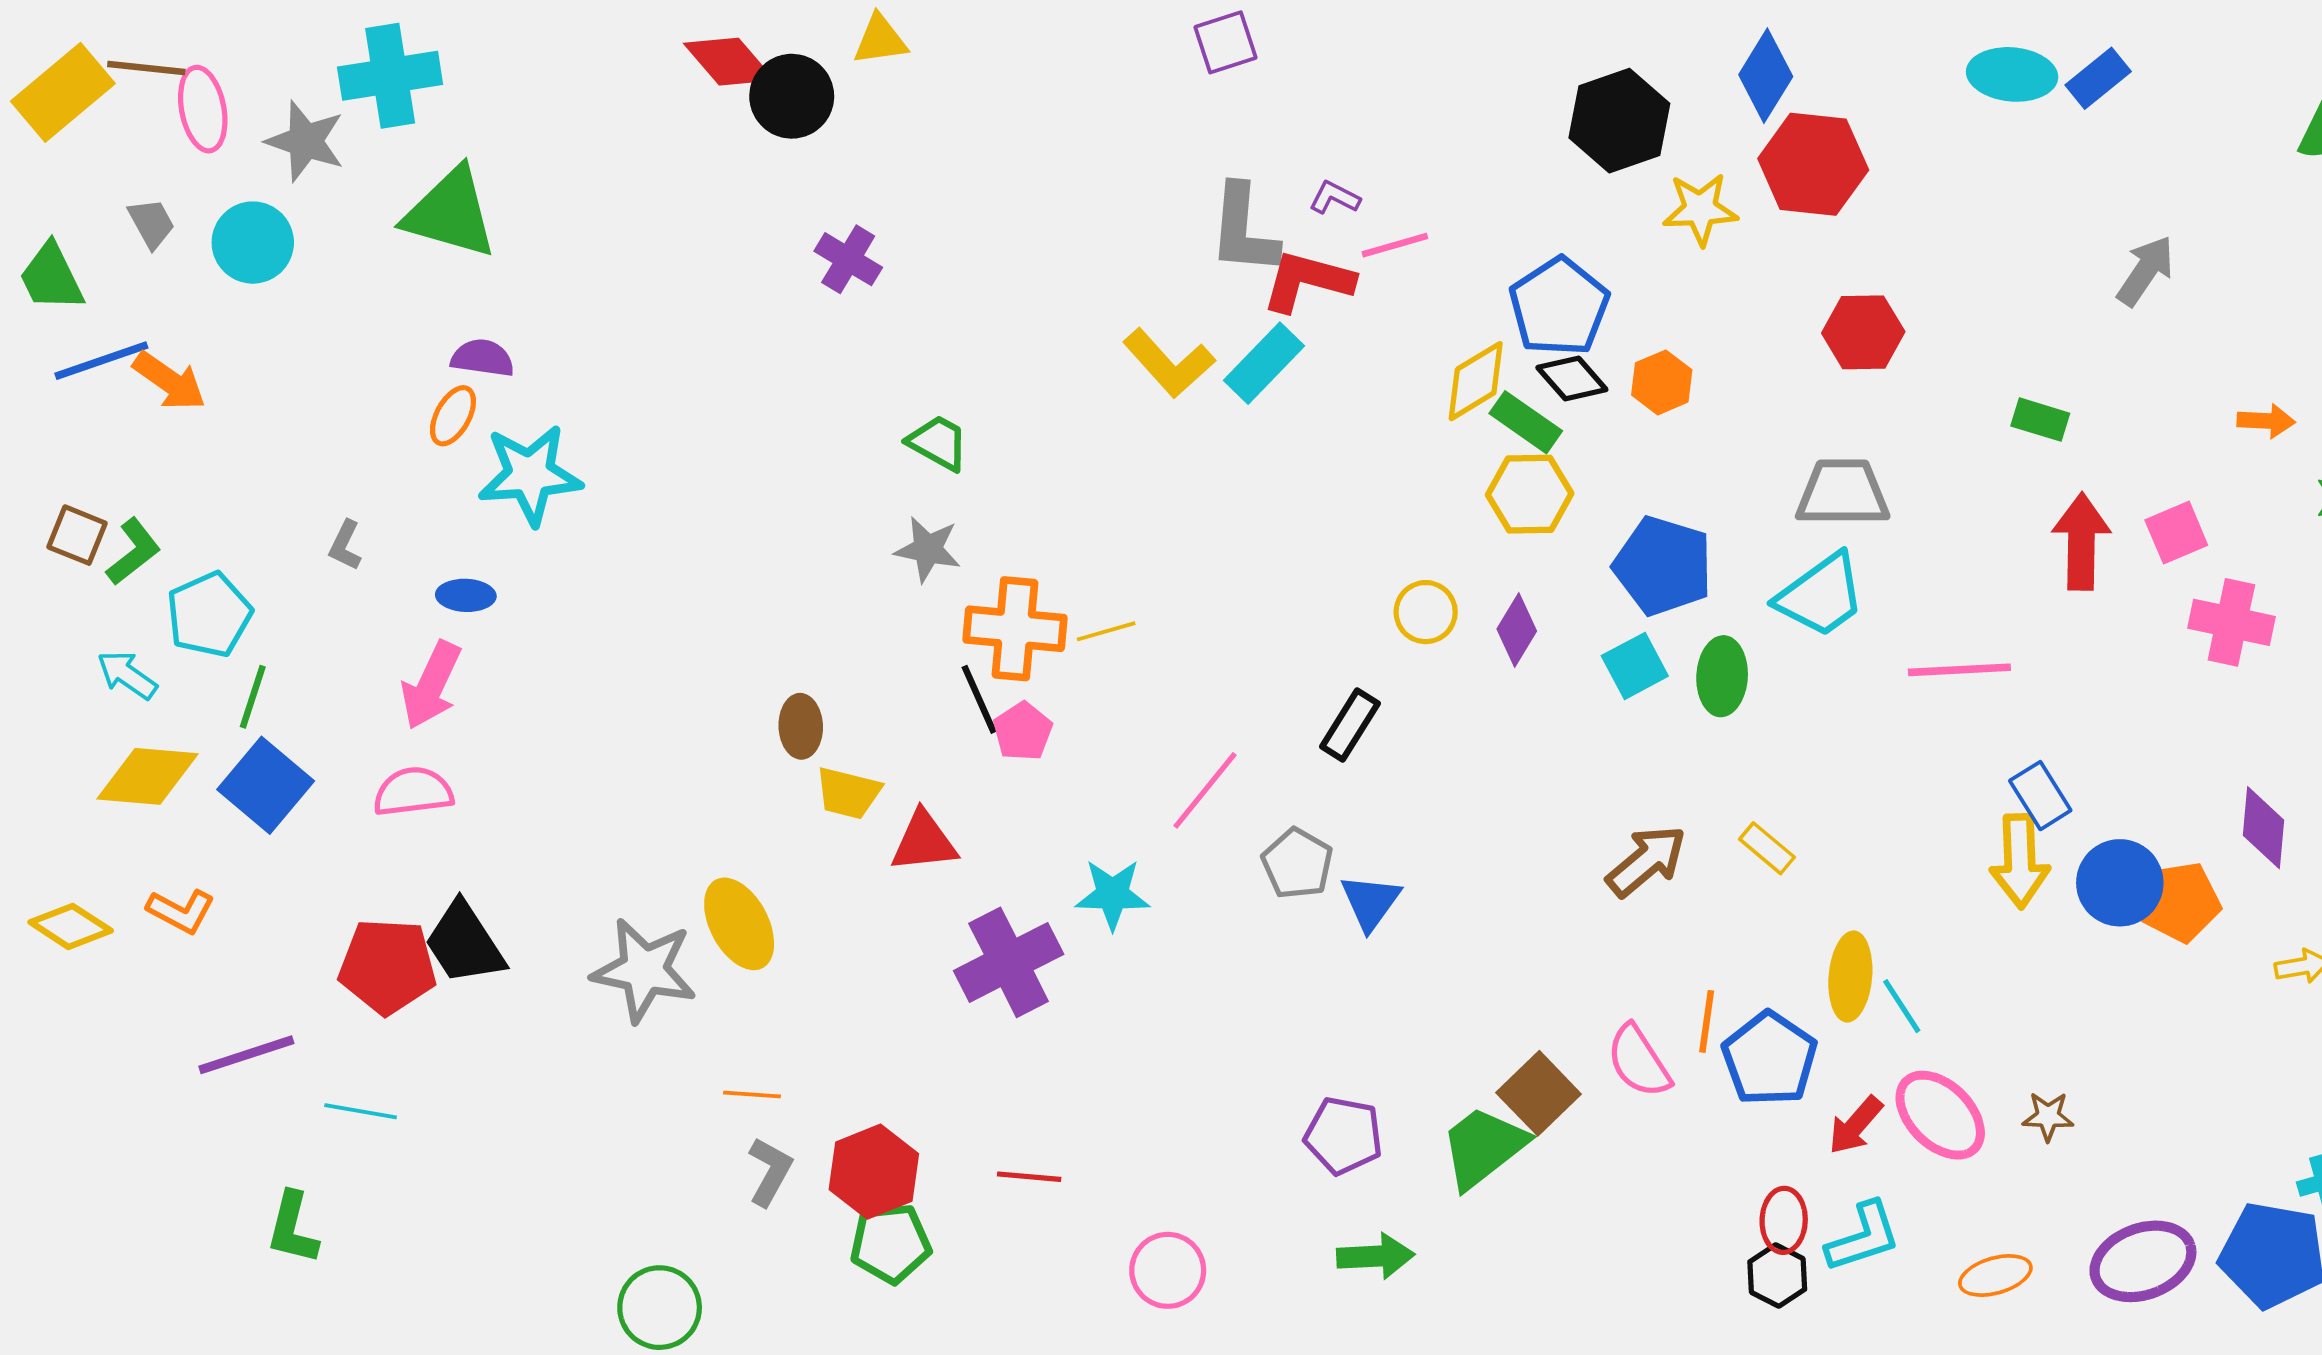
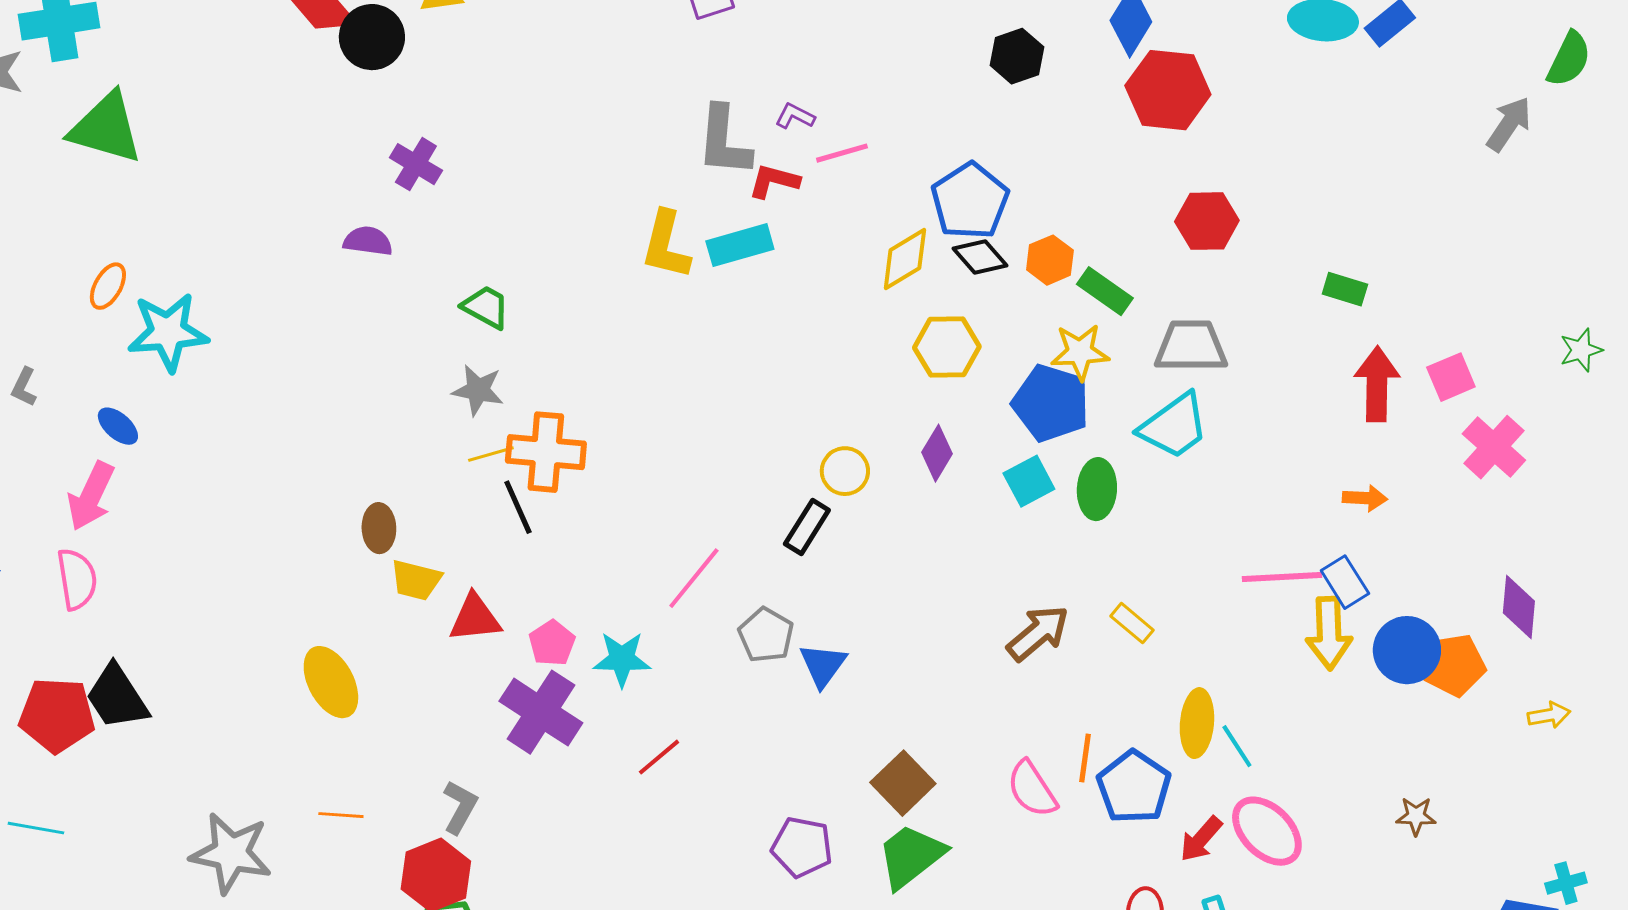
black hexagon: (1619, 121) -> (1017, 56), size x0.7
yellow star: (1700, 209) -> (1080, 352), moved
gray arrow: (2146, 271) -> (1509, 124), moved
red L-shape: (1308, 281) -> (774, 181), size x0.7
purple semicircle: (482, 358) -> (368, 241), moved
yellow L-shape: (1169, 363) -> (666, 245), turned 56
cyan rectangle: (1264, 363) -> (740, 245), turned 30
orange arrow: (2266, 421) -> (1365, 498), moved
green rectangle: (1526, 422) -> (1105, 291), moved
blue ellipse: (466, 595) -> (118, 426), turned 39
yellow circle: (1426, 612) -> (845, 471), moved
pink cross: (2231, 622) -> (1494, 447), turned 30
yellow line: (1106, 631) -> (491, 454), moved
pink line: (1959, 670) -> (1282, 577), moved
pink pentagon: (1023, 731) -> (552, 643), moved
pink semicircle: (413, 792) -> (77, 579), turned 88
purple cross: (1009, 962) -> (541, 712), turned -30
gray star: (644, 970) -> (231, 853), moved
brown square: (1539, 1093) -> (903, 783), moved
brown star: (2048, 1116) -> (1416, 816), moved
gray L-shape: (770, 1172) -> (460, 807), moved
red line: (1029, 1177) -> (659, 757), moved, turned -45

